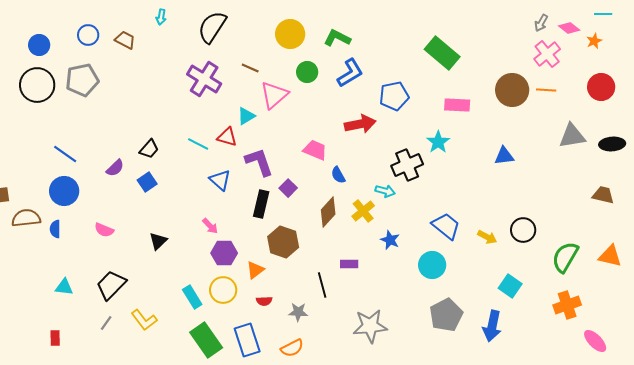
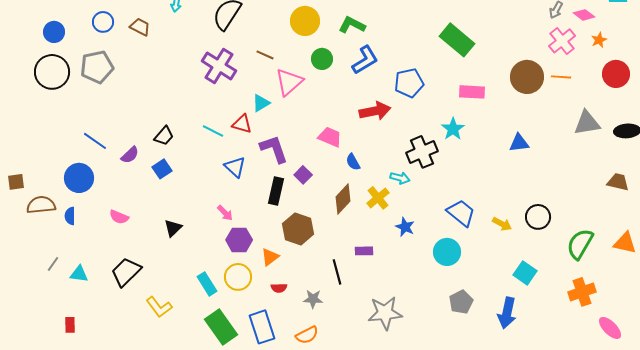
orange star: (594, 41) -> (599, 40), moved
blue line: (65, 154) -> (95, 141), moved
gray pentagon: (446, 315) -> (461, 302), size x0.7
gray line: (106, 323) -> (53, 264), moved

